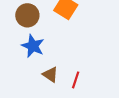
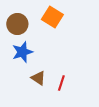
blue star: (33, 46) -> (22, 52), turned 30

